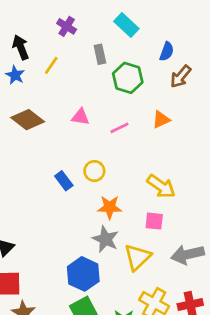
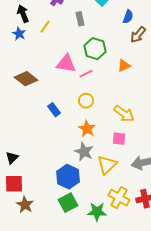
green hexagon: (128, 78) -> (95, 49), moved
pink triangle: (80, 117) -> (66, 64), size x1.5
brown diamond: (28, 120) -> (26, 79), moved
pink line: (119, 128) -> (86, 74), moved
yellow circle: (94, 171) -> (86, 101), moved
orange star: (110, 207) -> (87, 129), turned 30

